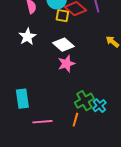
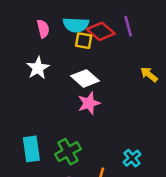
green cross: (84, 101) -> (68, 152), moved

